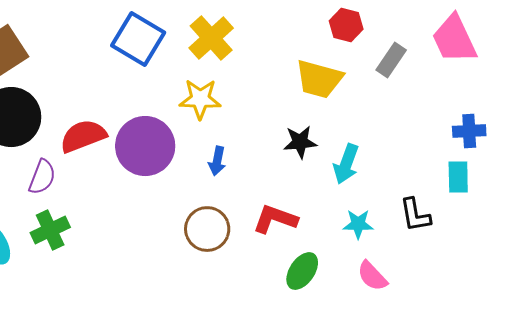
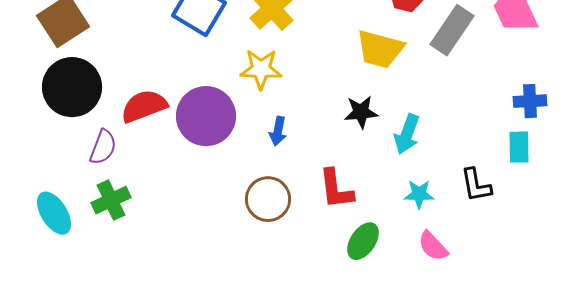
gray rectangle: (391, 60) -> (452, 30), size x1.4
red L-shape: (275, 219) -> (336, 189), turned -117

